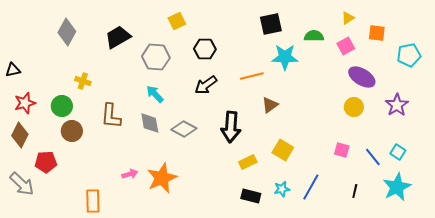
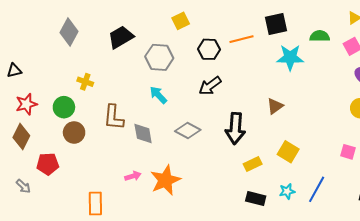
orange line: (252, 76) -> (241, 39), moved
gray diamond: (150, 123) -> (143, 134), moved
gray arrow: (22, 184) -> (23, 186), size x0.6

